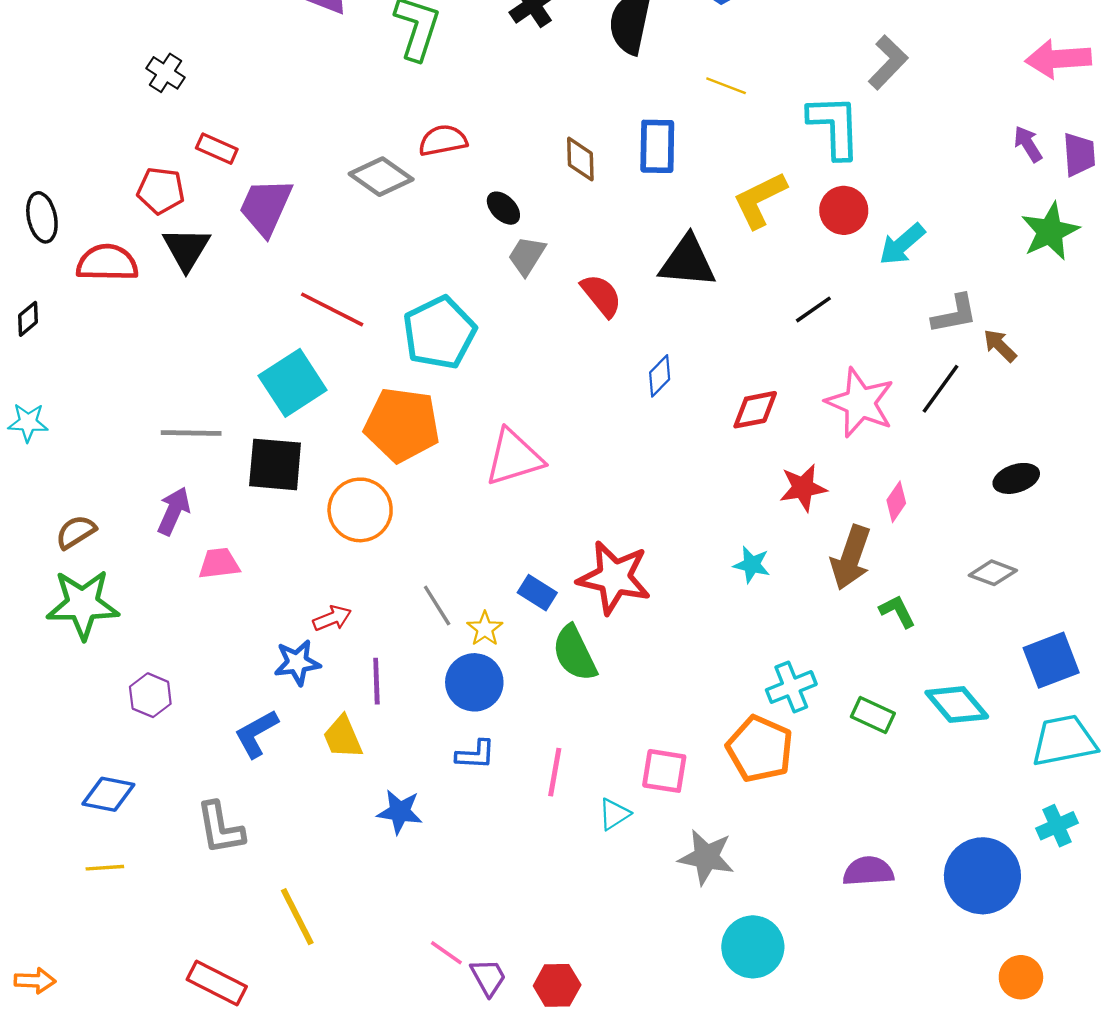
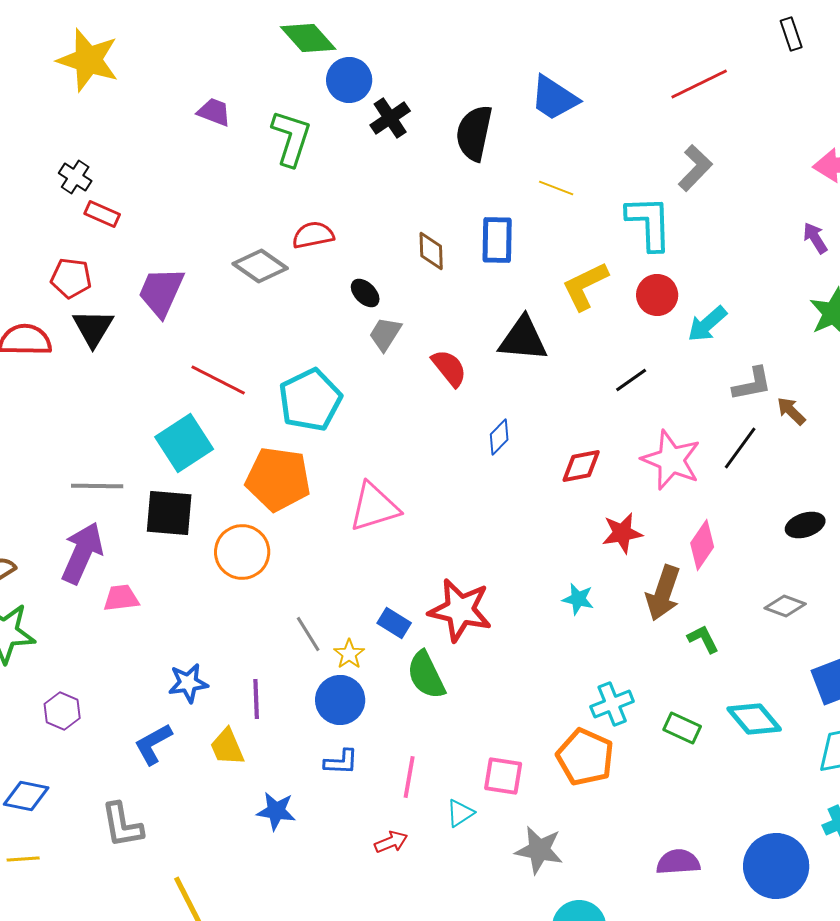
red rectangle: (217, 149) -> (102, 214), moved
pink diamond: (896, 502) -> (702, 545), size x1.4
purple arrow: (174, 511) -> (82, 553), size x1.5
red arrow: (332, 618) -> (391, 842), moved

